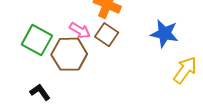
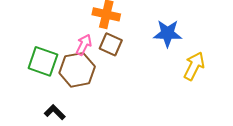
pink arrow: (80, 31) -> (84, 45), turned -85

